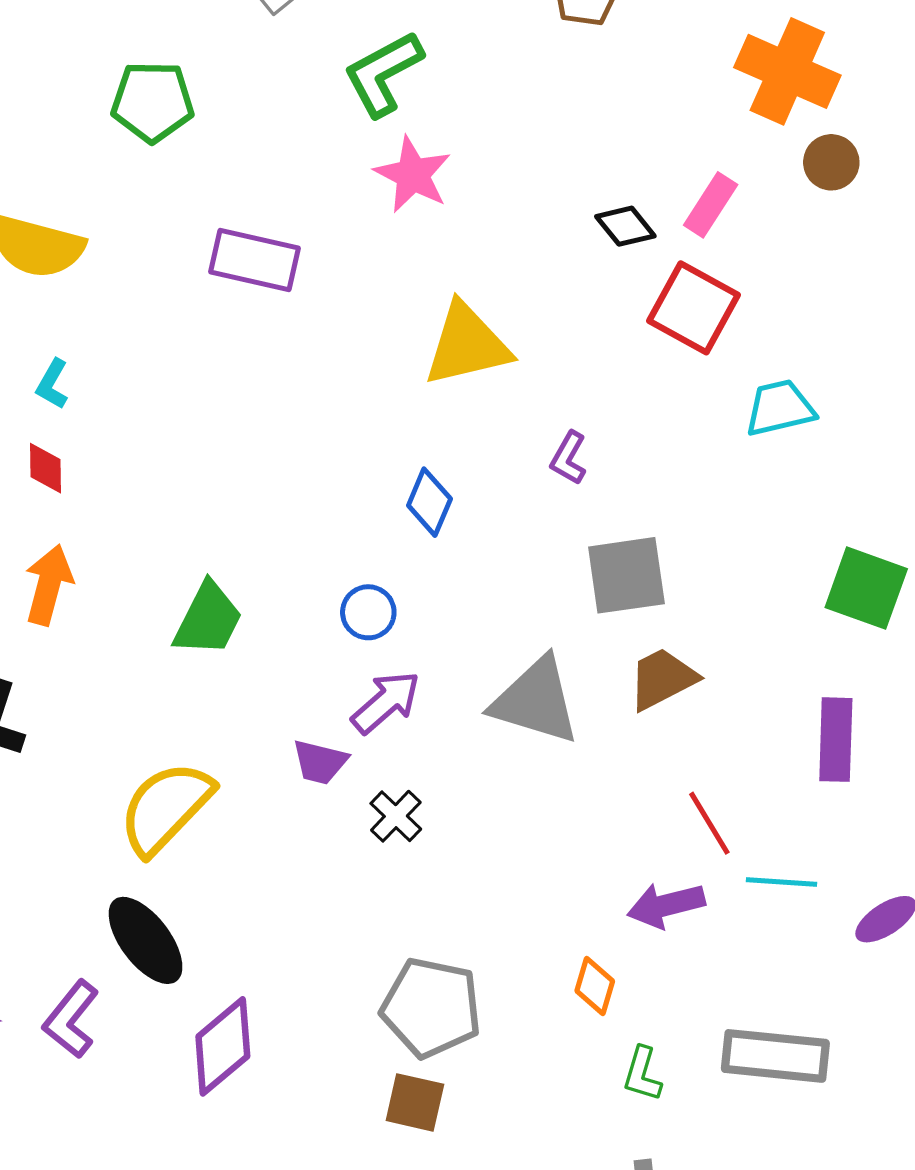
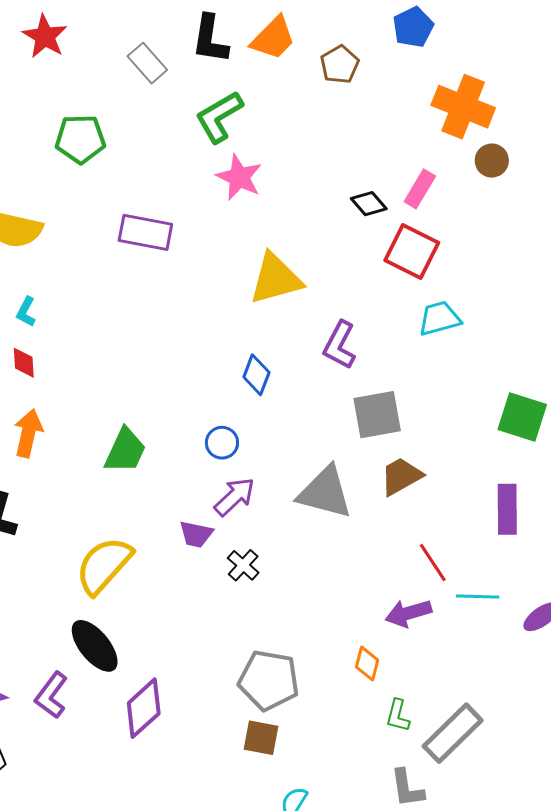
cyan trapezoid: (780, 408) -> (439, 318), moved
purple L-shape: (569, 458) -> (340, 345), size x1.5
gray rectangle: (775, 1056) -> (453, 733), moved, turned -48

